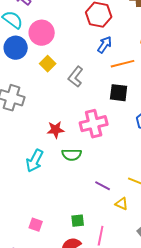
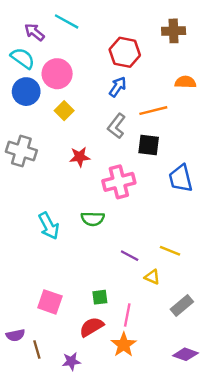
blue arrow: (105, 45) -> (118, 87), moved
gray L-shape: (76, 77) -> (117, 126), moved
red star: (56, 130) -> (80, 157), moved
cyan arrow: (35, 161) -> (49, 226), turned -55
pink square: (36, 225) -> (50, 302), size x1.5

